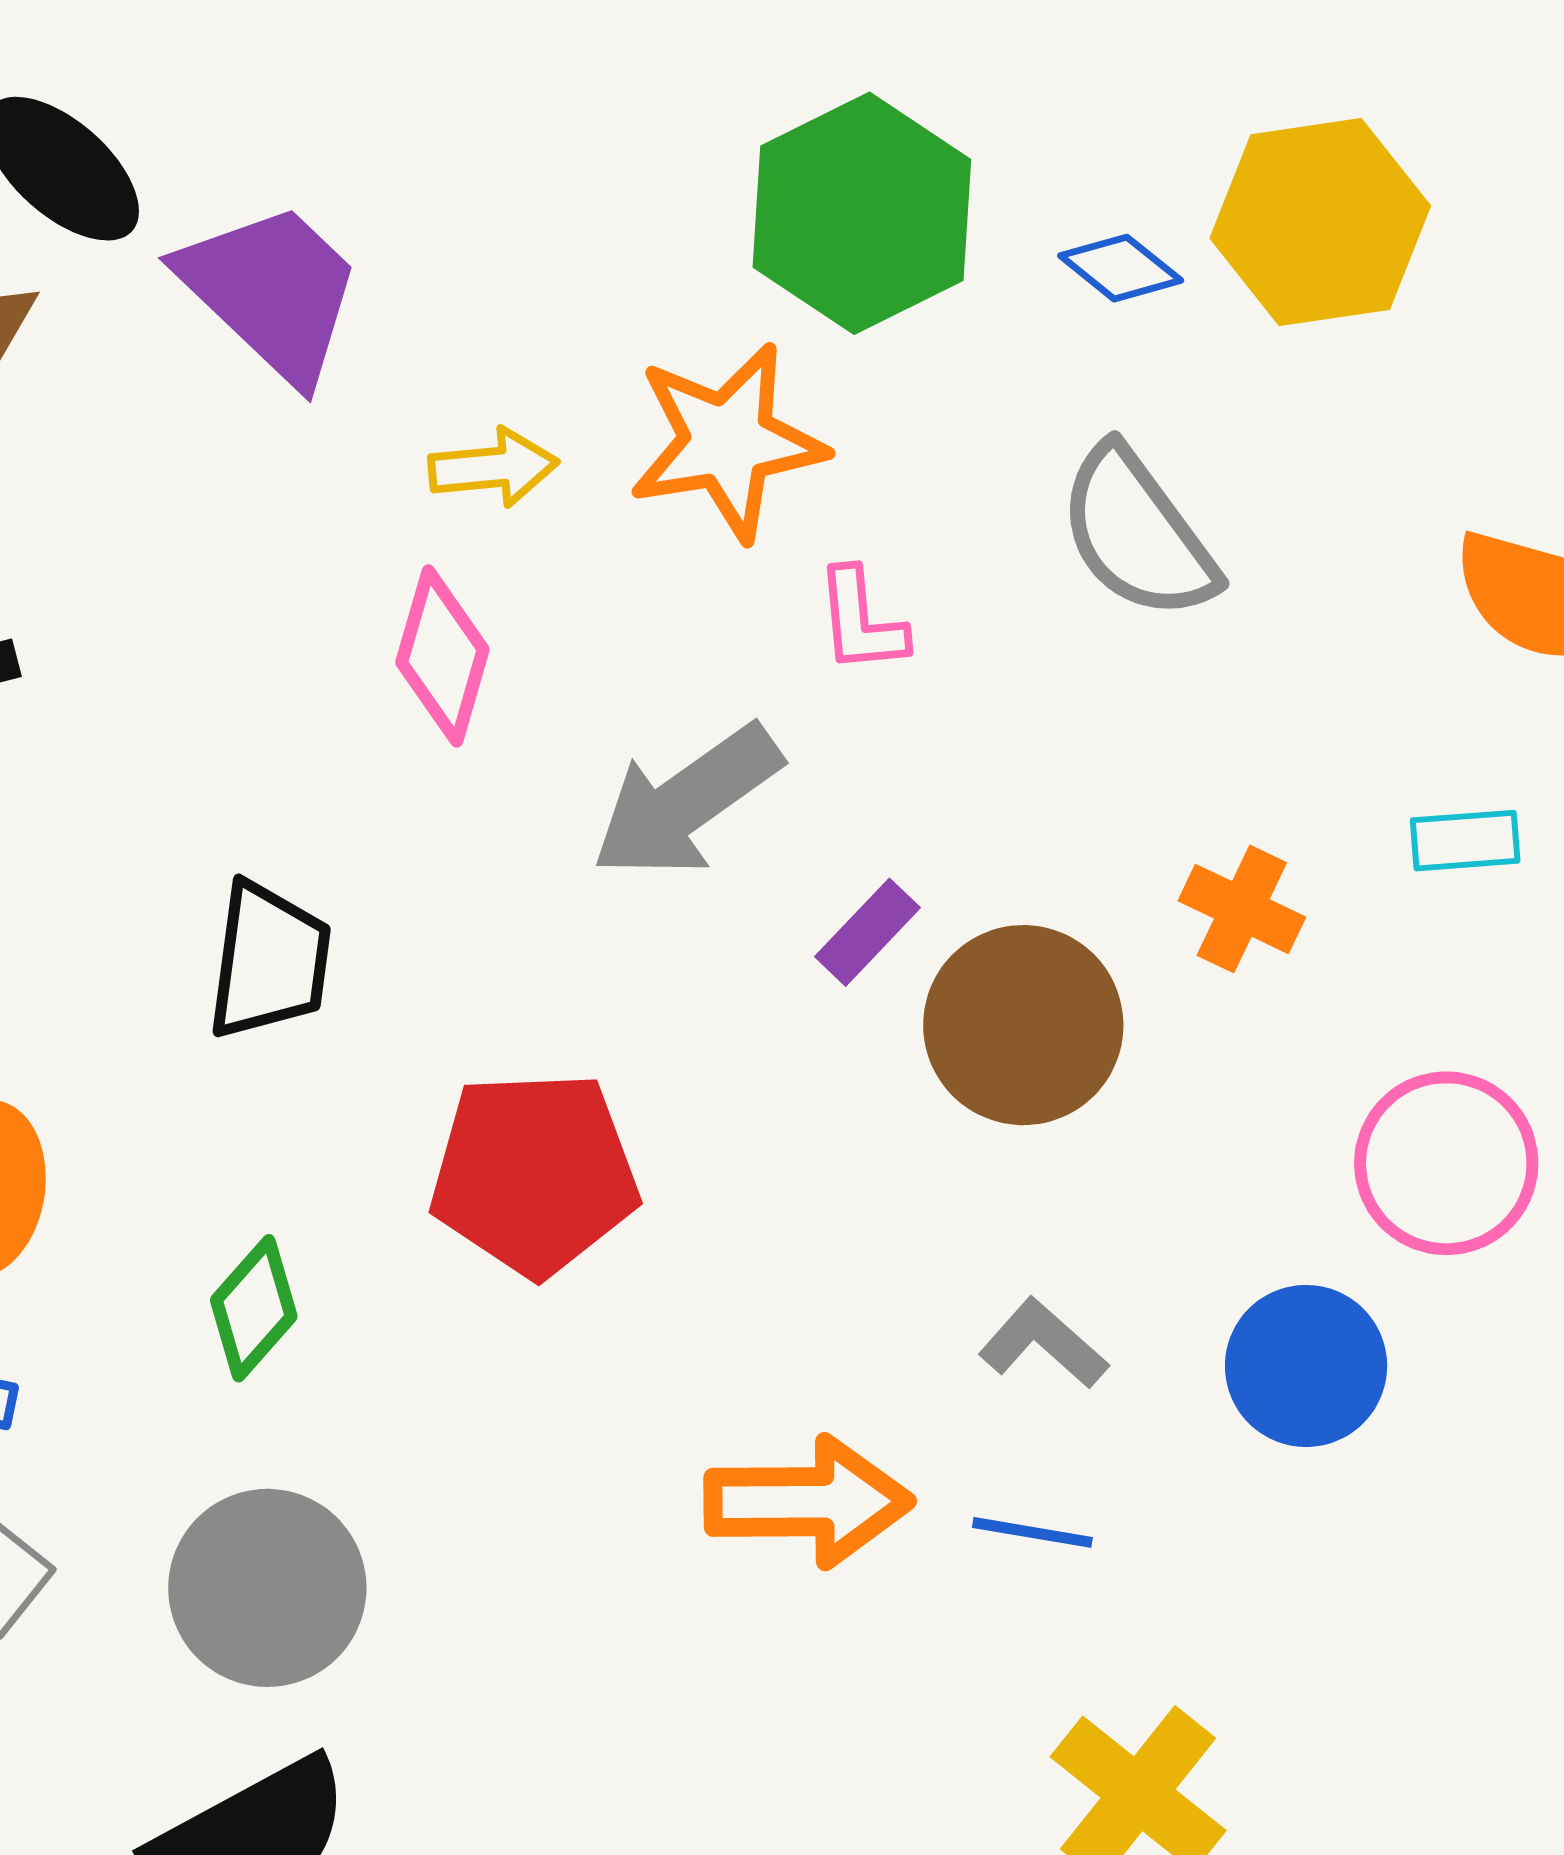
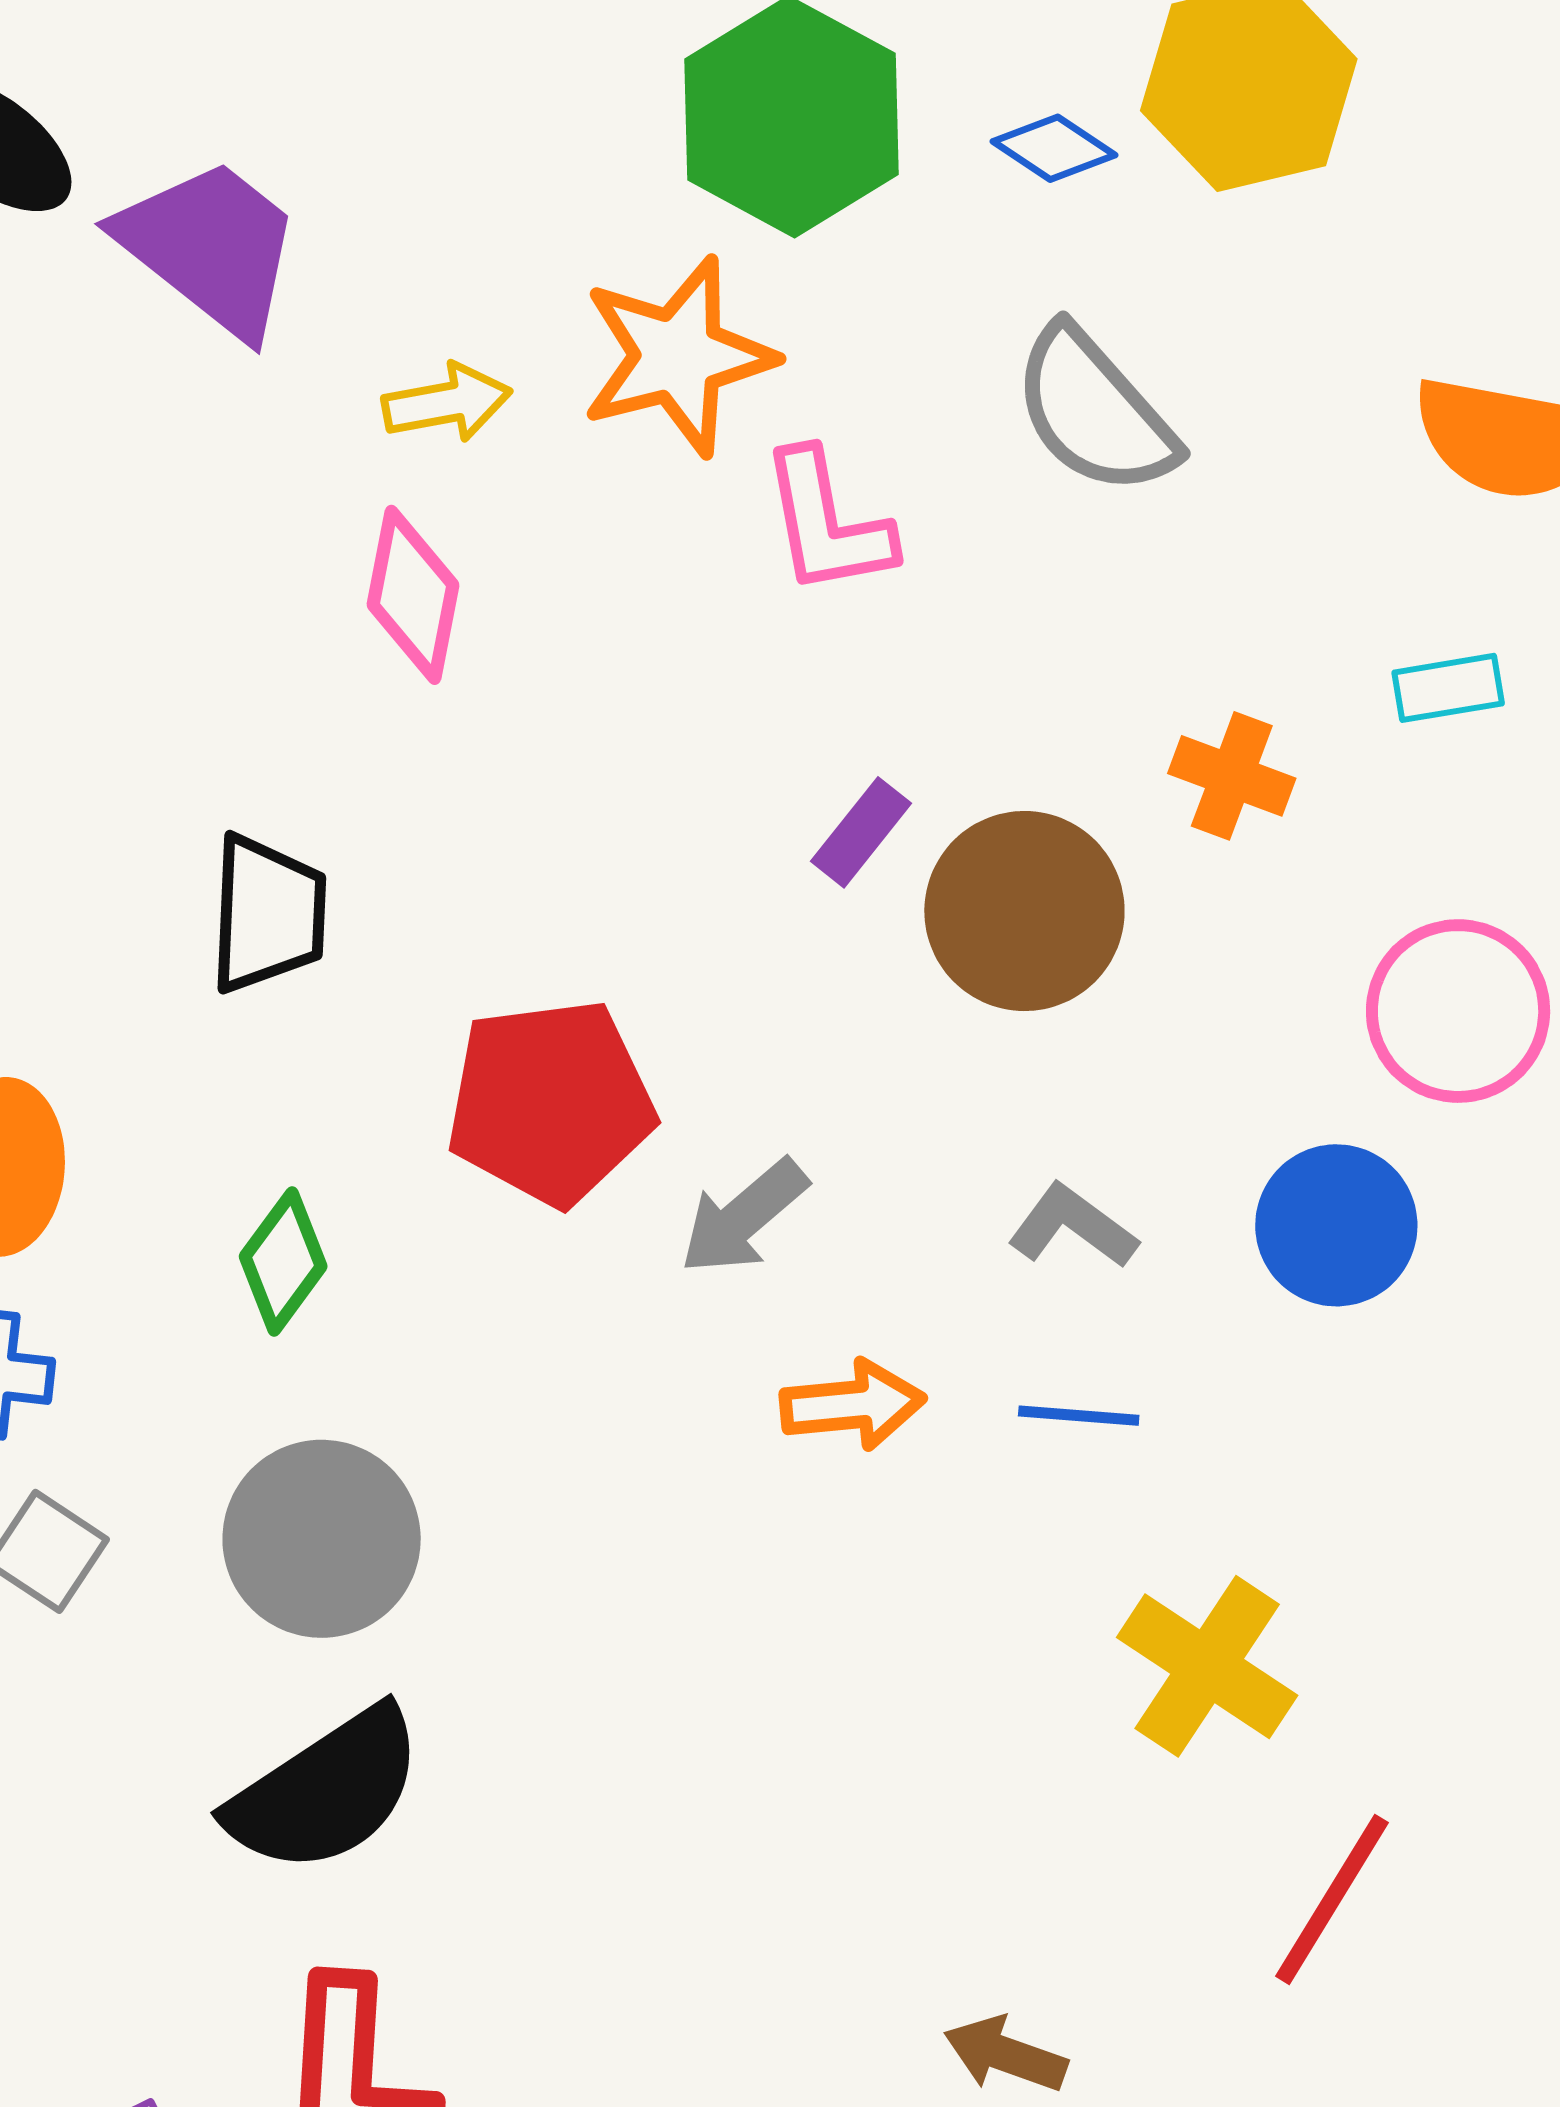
pink L-shape: (861, 621) -> (827, 523), size x1.4
gray arrow: (686, 802) -> (744, 1217), moved, size x0.7
orange arrow: (808, 1502) -> (853, 1405), size x0.7

